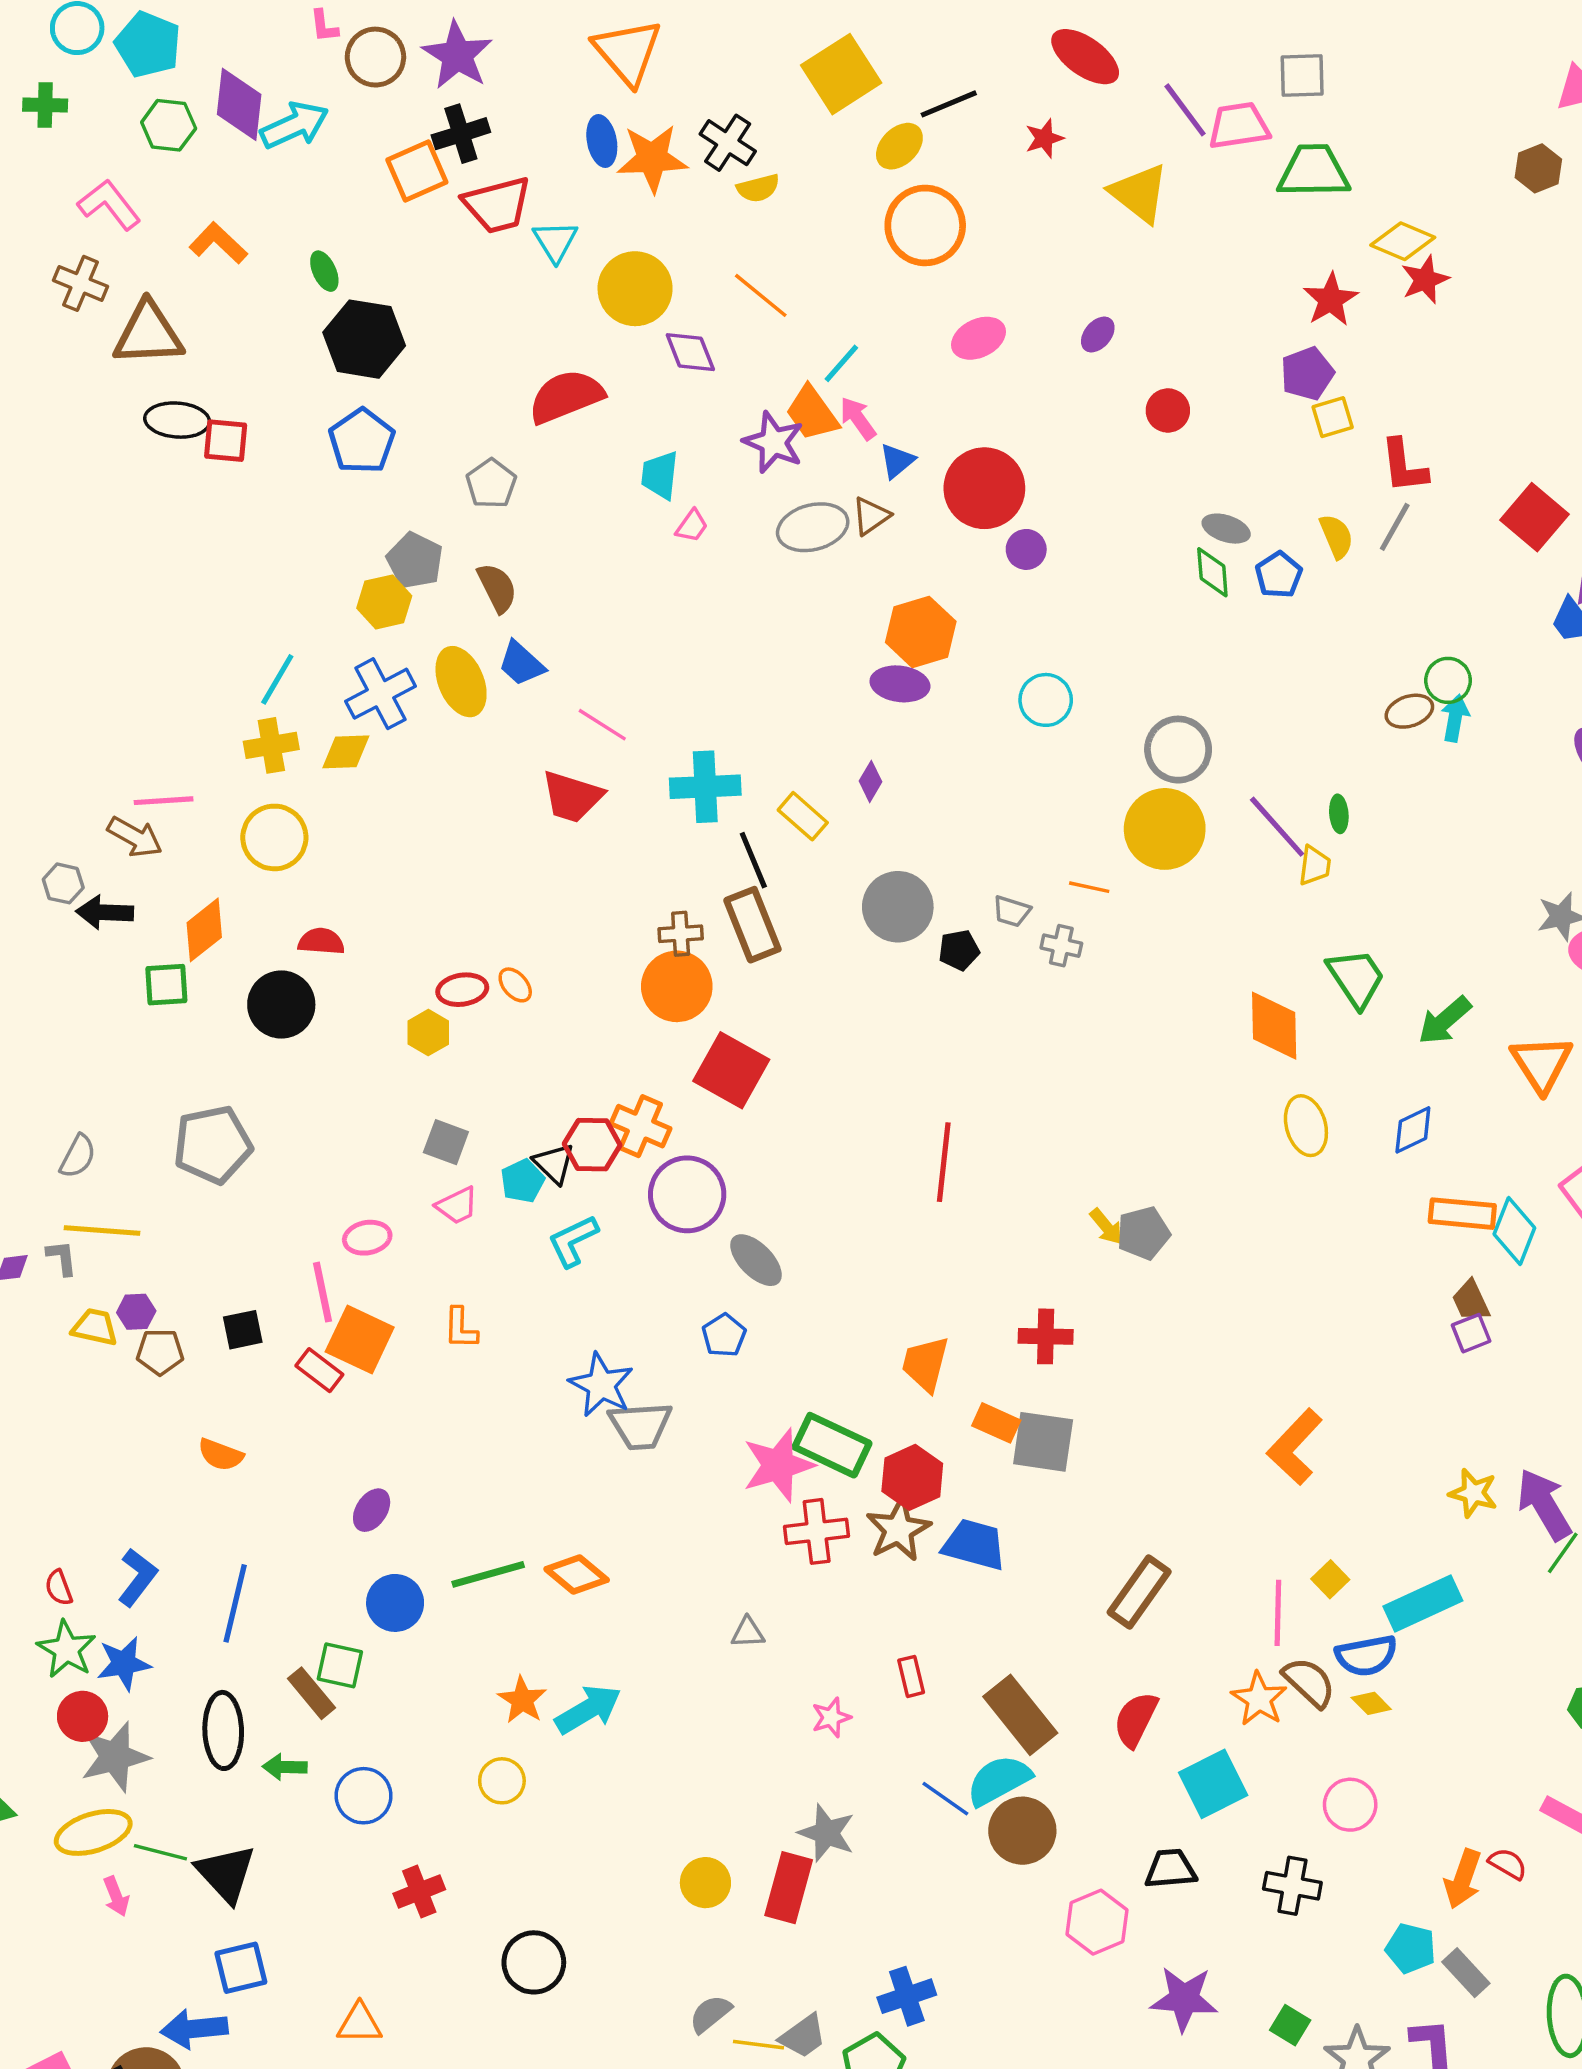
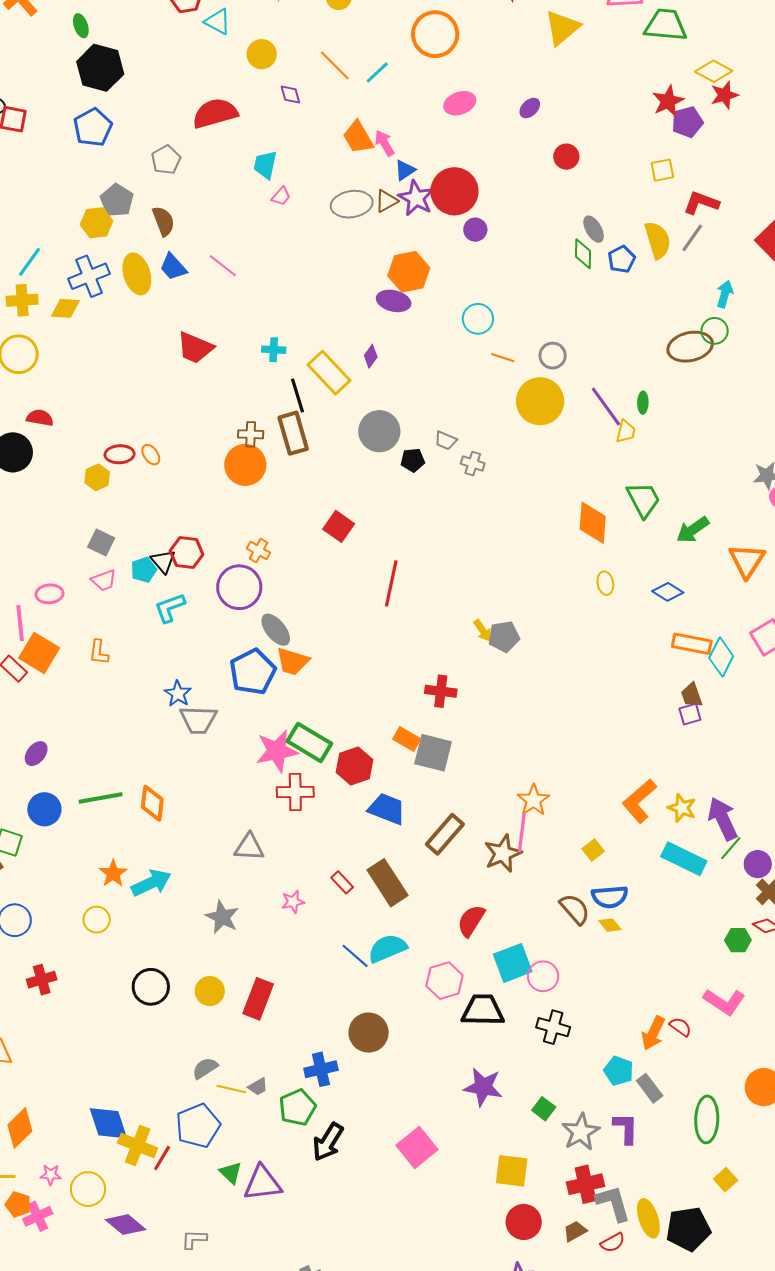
yellow triangle: (1139, 193) -> (562, 28), turned 36
cyan triangle: (555, 241) -> (218, 22), turned -36
yellow circle: (635, 289) -> (262, 54), size x0.7
purple diamond: (690, 352) -> (290, 95), size x0.7
cyan line: (841, 363) -> (377, 72), moved
purple pentagon: (1307, 374) -> (687, 122), moved
purple star: (774, 442) -> (416, 198), moved
red L-shape: (1404, 466) -> (701, 203), turned 111
gray ellipse: (1226, 529) -> (594, 229), turned 36
yellow semicircle: (1336, 536) -> (658, 240), size x1.4
brown ellipse: (1409, 711) -> (690, 347), size x1.6
cyan arrow: (1455, 718) -> (725, 294), moved
pink line: (602, 725) -> (223, 266), moved
gray circle: (1178, 750) -> (553, 356), size x0.7
cyan cross: (705, 787) -> (274, 350), size x0.6
yellow rectangle: (803, 816) -> (329, 373), size x1.5
orange line: (1089, 887) -> (503, 358), moved
red square: (731, 1070) -> (339, 526), moved, size x0.7
orange cross: (641, 1126) -> (259, 551), moved, size x0.7
yellow ellipse: (1306, 1126) -> (605, 583), size x0.7
blue diamond: (1413, 1130) -> (668, 592), turned 52
blue pentagon: (724, 1335) -> (253, 672), size x1.8
orange trapezoid: (925, 1364) -> (292, 661), moved, turned -93
blue star: (601, 1385) -> (178, 694), size x0.7
orange L-shape: (1295, 1447) -> (639, 801), moved
brown star: (898, 1530) -> (503, 853), moved
orange diamond: (577, 1575) -> (152, 803), turned 51
brown rectangle: (1139, 1592) -> (445, 834), moved
cyan rectangle: (1423, 1603) -> (684, 859), moved, turned 45
pink line: (1278, 1613) -> (522, 833), moved
gray triangle: (748, 1632) -> (249, 847), size x1.5
red rectangle: (911, 1676) -> (342, 882), turned -35
orange star: (1259, 1699) -> (533, 800), moved
brown rectangle: (1020, 1715) -> (388, 883), moved
pink circle: (1350, 1805) -> (543, 976), moved
brown circle: (1022, 1831) -> (369, 1033), moved
gray star: (827, 1833) -> (222, 917), moved
black trapezoid: (1171, 1869) -> (483, 1010), size x1.4
pink hexagon: (1097, 1922) -> (444, 981), moved
black circle: (534, 1962) -> (151, 987), moved
gray trapezoid: (803, 2036) -> (258, 1087), size x0.7

